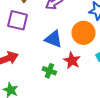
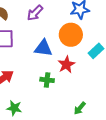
red star: (72, 61) -> (66, 64), turned 30

